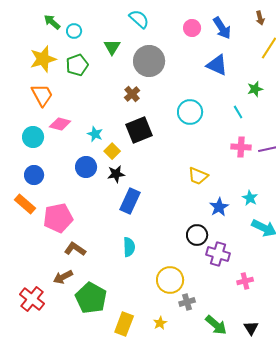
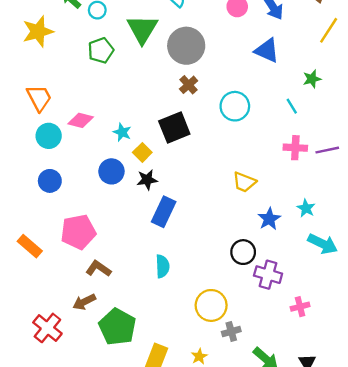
green triangle: (112, 47) -> (142, 29), size x1.6
yellow star: (43, 59) -> (38, 31), moved
brown cross: (132, 94) -> (189, 85), moved
orange trapezoid: (42, 95) -> (39, 98), moved
orange rectangle: (25, 204) -> (30, 246), moved

